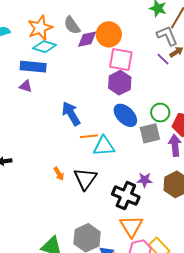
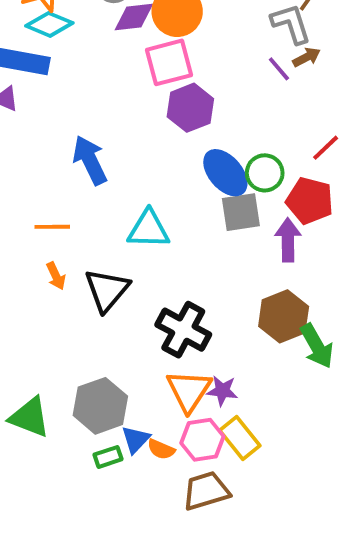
pink square: (121, 59) -> (169, 62), moved, turned -30
blue ellipse: (125, 115) -> (225, 173), moved
orange line: (89, 136) -> (52, 227), moved
purple star: (145, 180) -> (222, 391), moved

